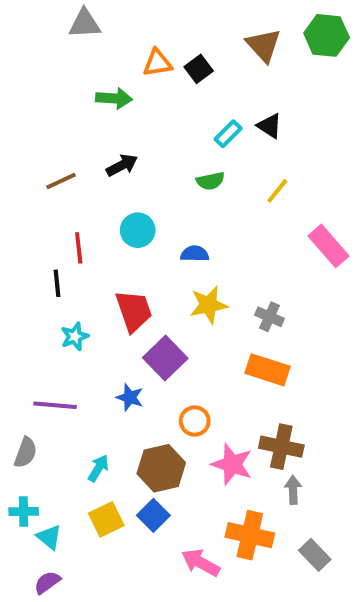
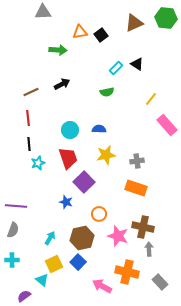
brown triangle: (264, 45) -> (134, 23), turned 48
yellow line: (277, 191) -> (151, 99), moved
cyan circle: (138, 230) -> (70, 130), moved
red line: (79, 248) -> (28, 118), moved
gray cross: (269, 317) -> (137, 161), turned -32
cyan star: (75, 336) -> (38, 163), moved
purple line: (55, 405) -> (16, 206), moved
cyan triangle: (49, 537) -> (42, 280), moved

